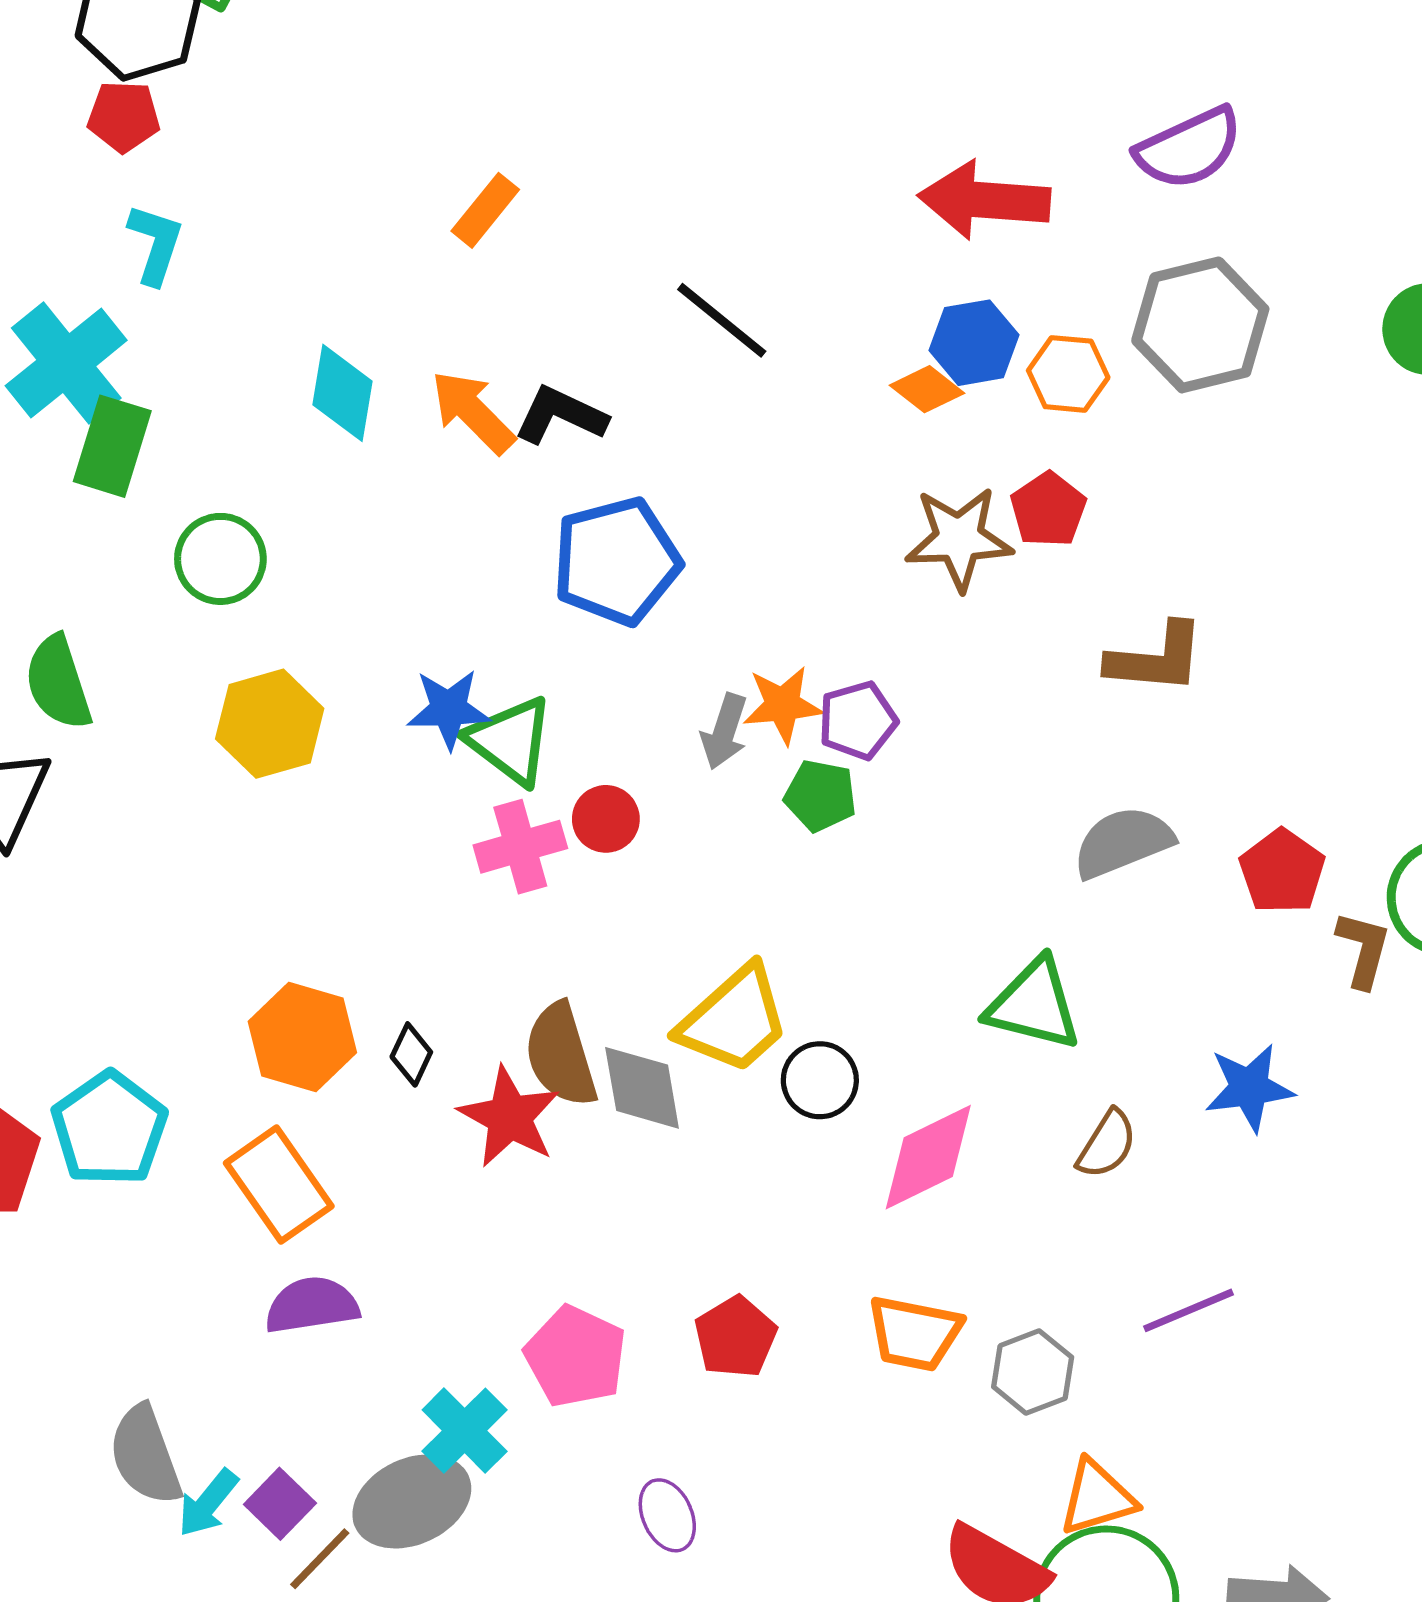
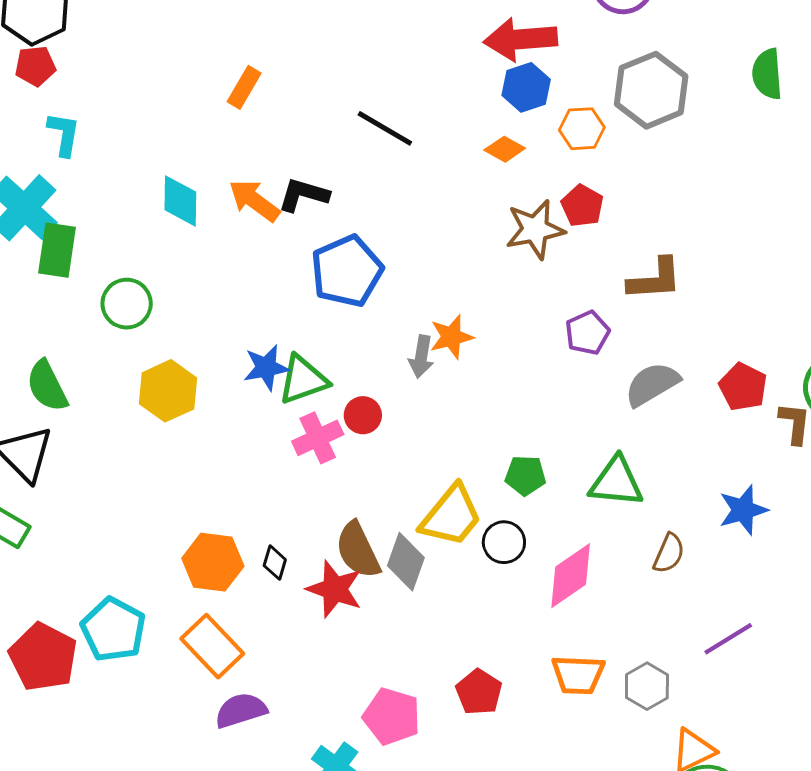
blue hexagon: (974, 343) -> (526, 87), moved
purple pentagon: (858, 720) -> (587, 333), moved
green triangle: (510, 741) -> (303, 380), turned -48
green pentagon: (820, 796) -> (525, 475), moved
gray diamond: (642, 1088) -> (406, 562), turned 38

